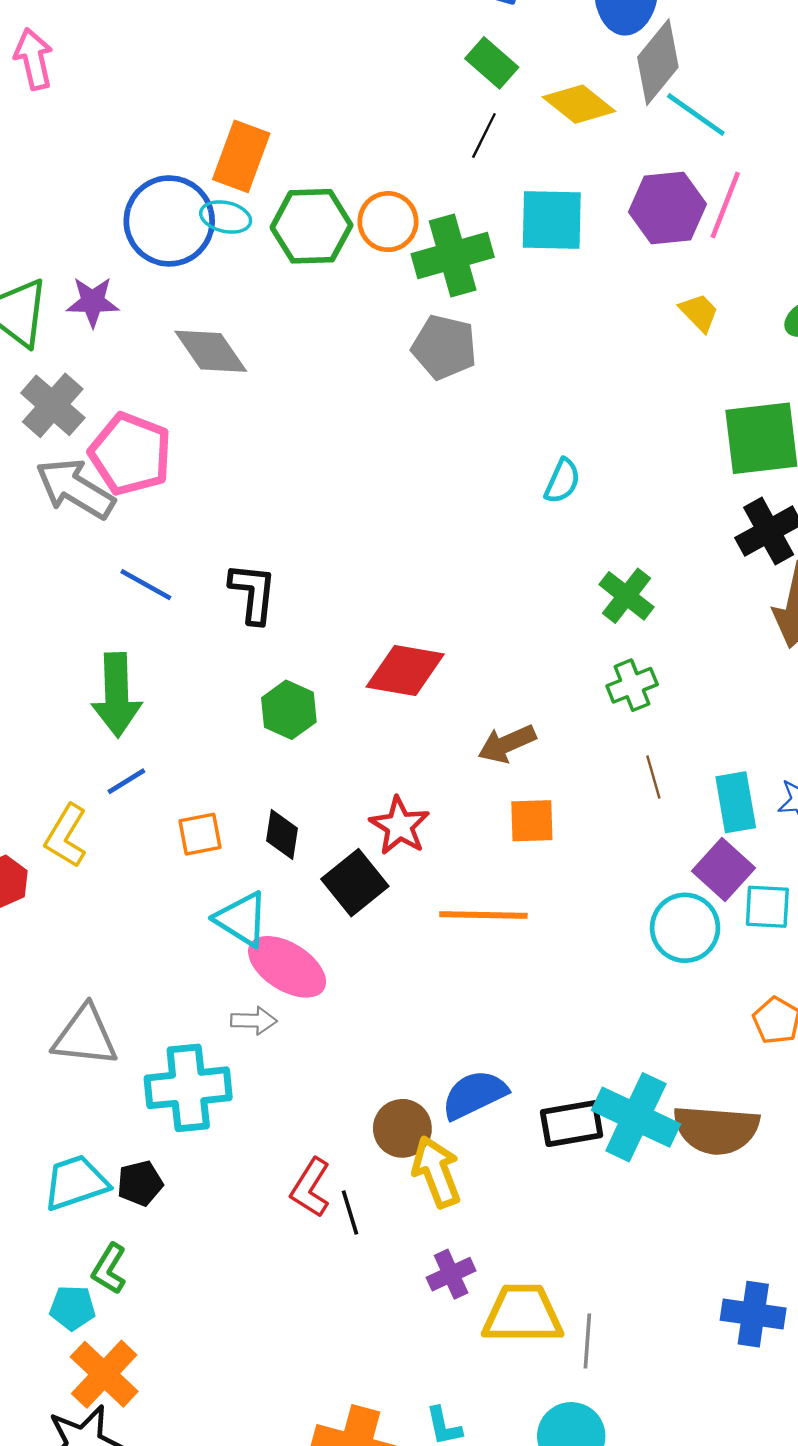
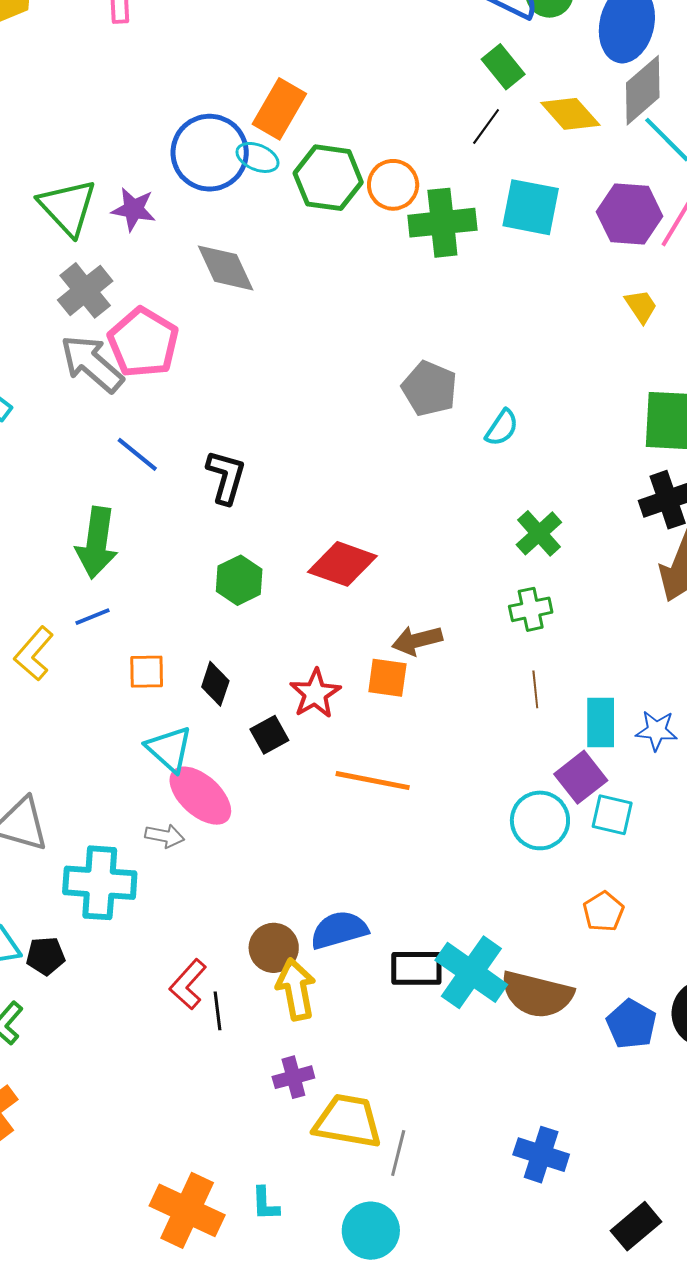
gray pentagon: (444, 347) -> (429, 388), moved
orange square: (532, 821) -> (387, 678), moved
black square: (355, 883) -> (269, 735), size x0.7

